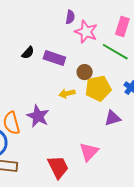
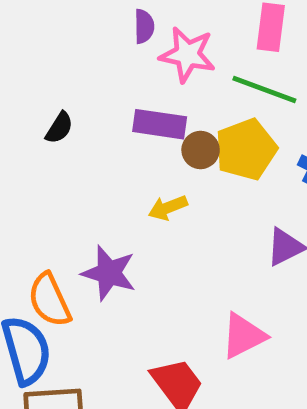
purple rectangle: (54, 58) -> (160, 124), moved
yellow pentagon: (98, 88) -> (246, 149), moved
pink triangle: (89, 152) -> (243, 336), turned 30

